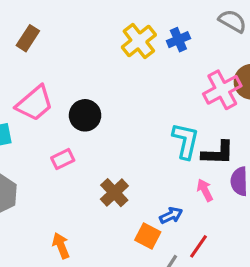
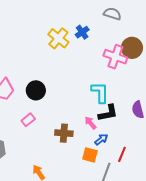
pink cross: (222, 90) -> (115, 57), turned -30
black L-shape: (218, 153) -> (108, 113), moved
pink arrow: (205, 190) -> (90, 123), moved
brown cross: (114, 193) -> (64, 133), turned -30

